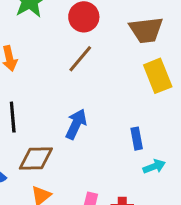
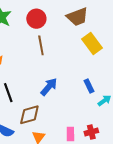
brown line: (80, 59) -> (41, 45), turned -36
blue arrow: (76, 124) -> (49, 87), turned 30

